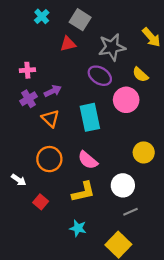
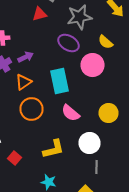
orange triangle: (50, 118) -> (24, 82), turned 42
orange circle: (49, 159) -> (32, 109), moved
pink semicircle: (88, 160) -> (70, 113), moved
gray line: (131, 212) -> (96, 167), turned -64

